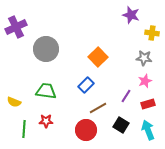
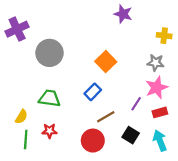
purple star: (131, 15) -> (123, 14), moved
pink star: (145, 81) -> (157, 88), size x1.5
yellow semicircle: (14, 102) -> (21, 117), moved, turned -80

